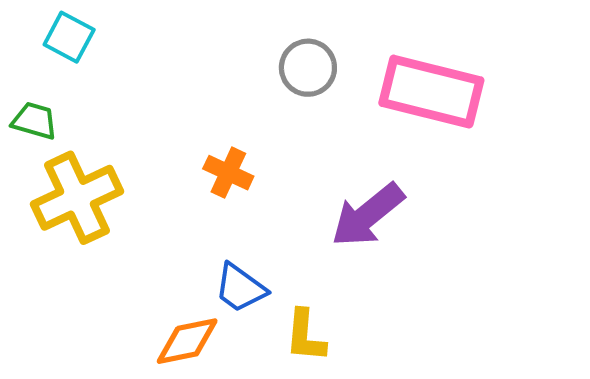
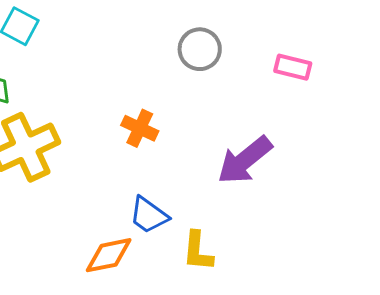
pink rectangle: (431, 92) -> (293, 67), size x0.5

